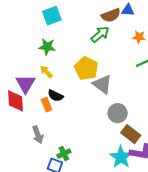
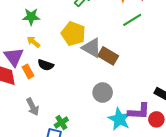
orange rectangle: (47, 105) -> (28, 71), moved
gray circle: (118, 113) -> (103, 93), moved
brown rectangle: (131, 134) -> (108, 56), moved

